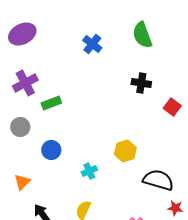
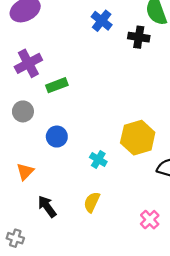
black cross: (141, 83) -> (139, 37), moved
yellow hexagon: (125, 151) -> (138, 138), size x1.4
cyan cross: (89, 171) -> (98, 160), turned -35

